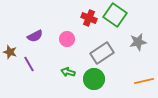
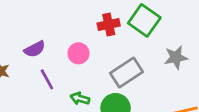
red cross: (89, 18) -> (109, 24), turned -35
purple line: (29, 64) -> (47, 79), moved

